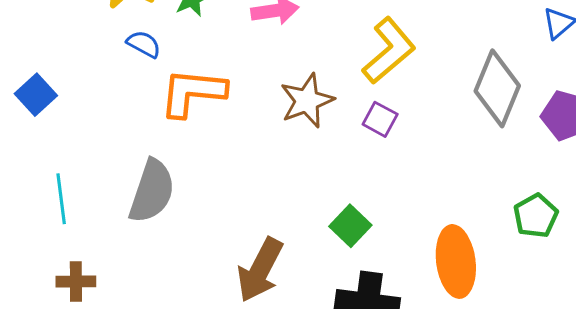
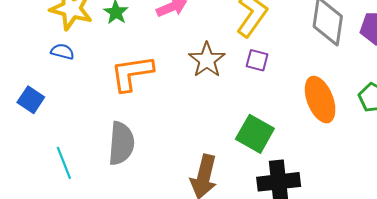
blue semicircle: (144, 44) -> (62, 52), moved
green square: (350, 226) -> (255, 134), size x1.4
orange ellipse: (456, 261) -> (320, 100), moved

